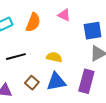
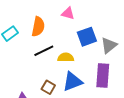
blue square: (93, 31) -> (87, 37), moved
black line: (16, 57) -> (44, 51), moved

